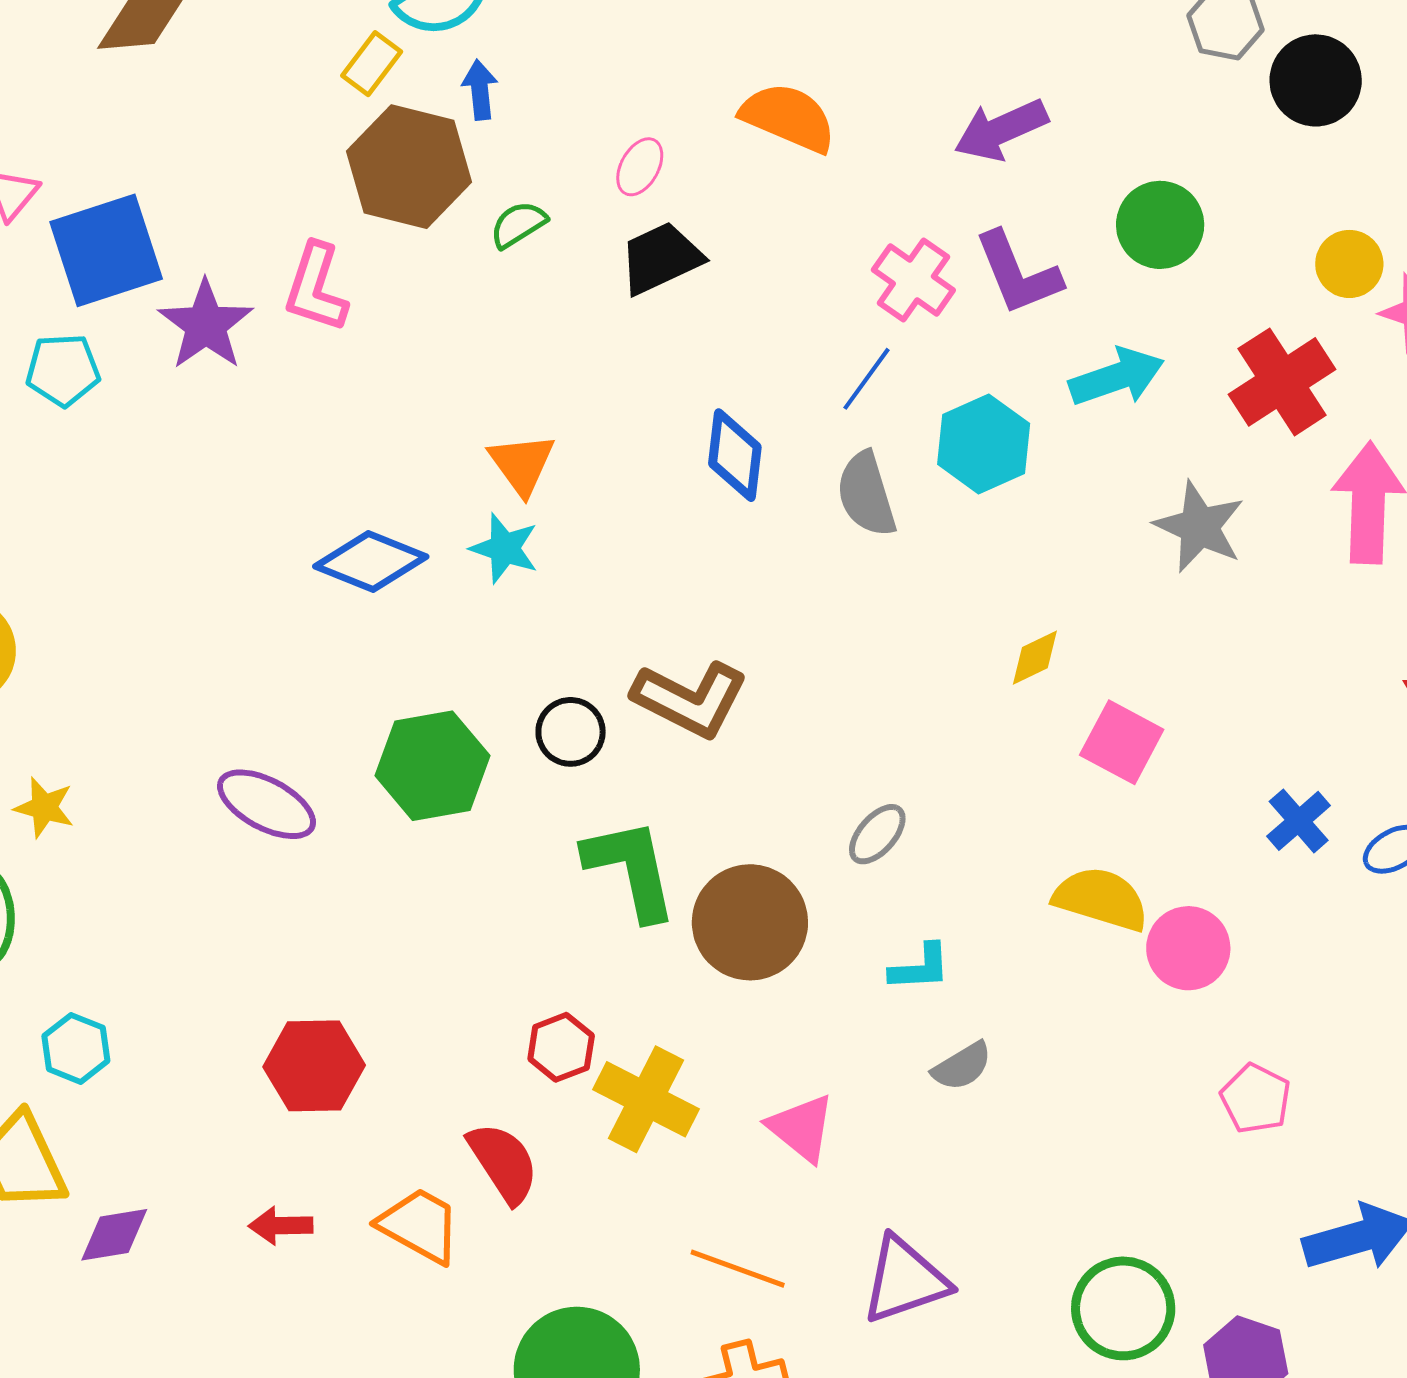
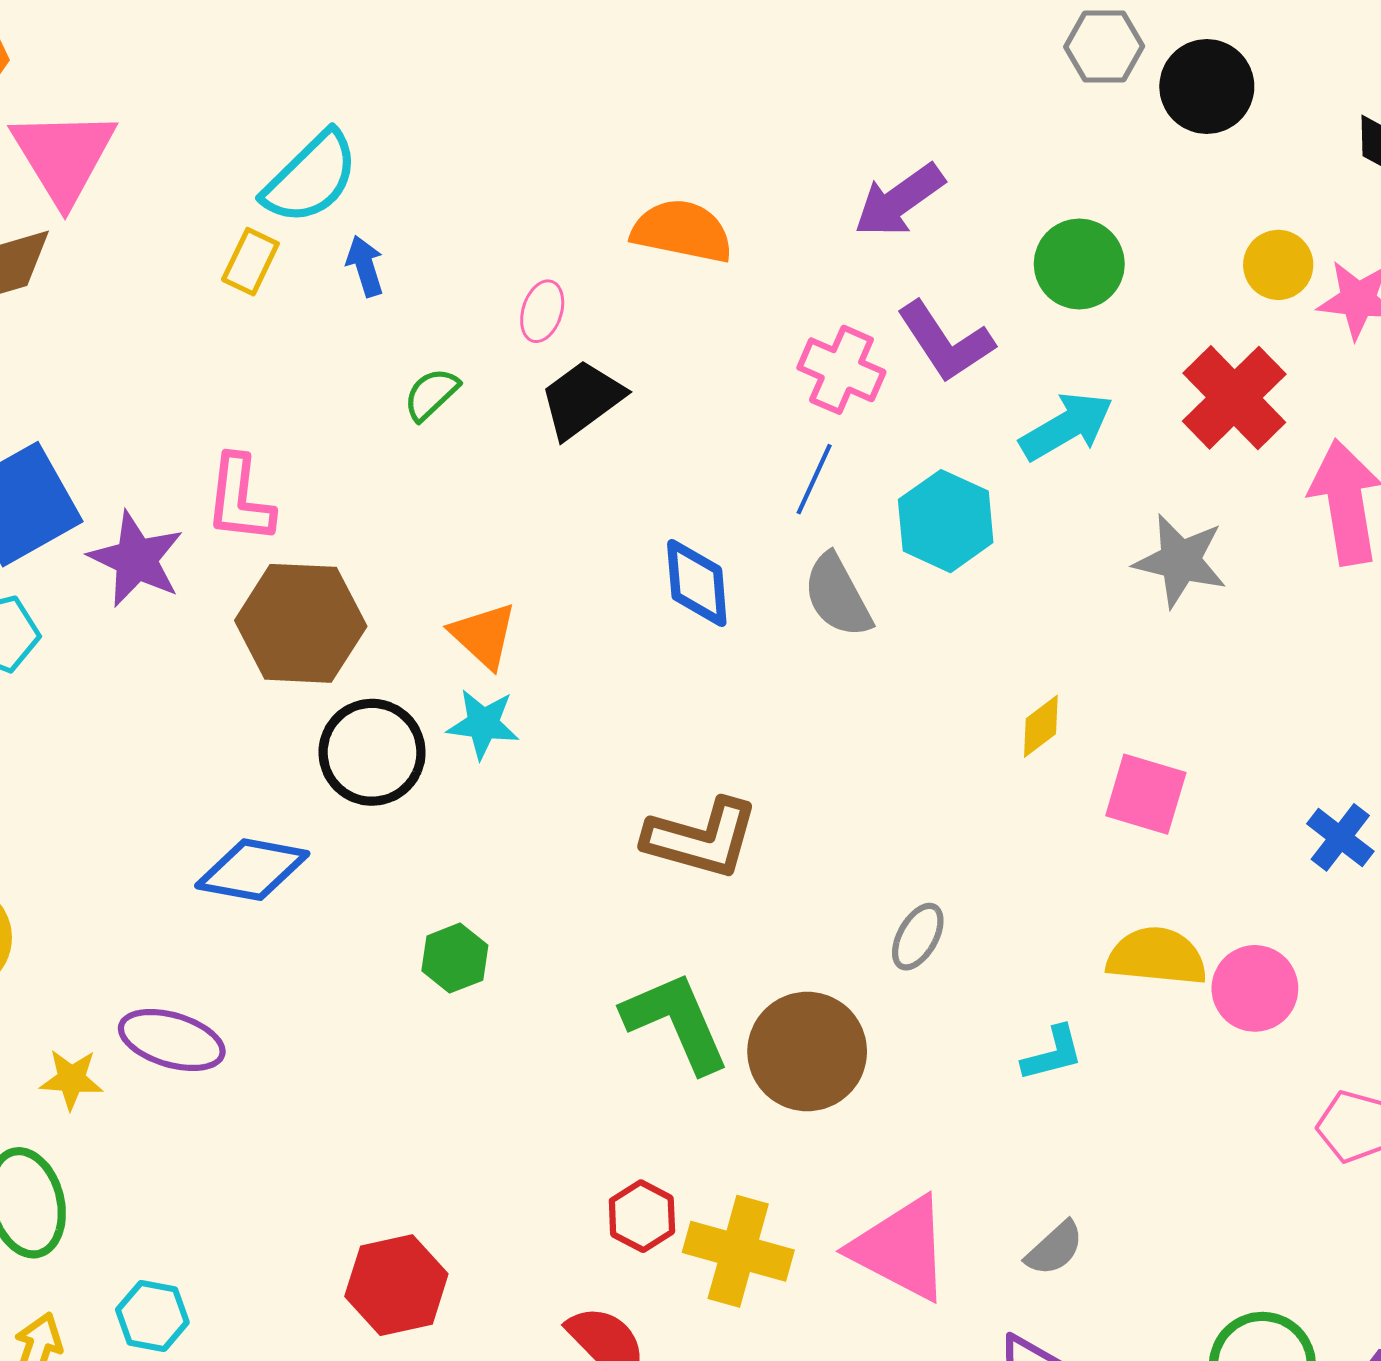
brown hexagon: (409, 167) -> (301, 623), moved
blue diamond: (371, 562) -> (252, 870), moved
black circle: (571, 732) -> (372, 752), moved, size x1.5
green hexagon: (433, 766) -> (455, 958), size x0.6
purple ellipse: (266, 804) -> (172, 1040), moved
cyan L-shape: (920, 967) -> (1053, 1054), moved
gray semicircle: (962, 1066) -> (1055, 1248), moved
pink triangle: (801, 1128) -> (901, 1249), size x1.5

